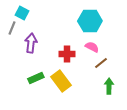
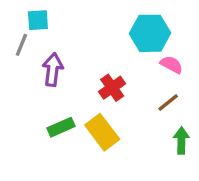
cyan square: (22, 13) -> (38, 20), turned -32
pink semicircle: (92, 47) -> (171, 65), moved
red cross: (67, 54) -> (112, 88), turned -35

